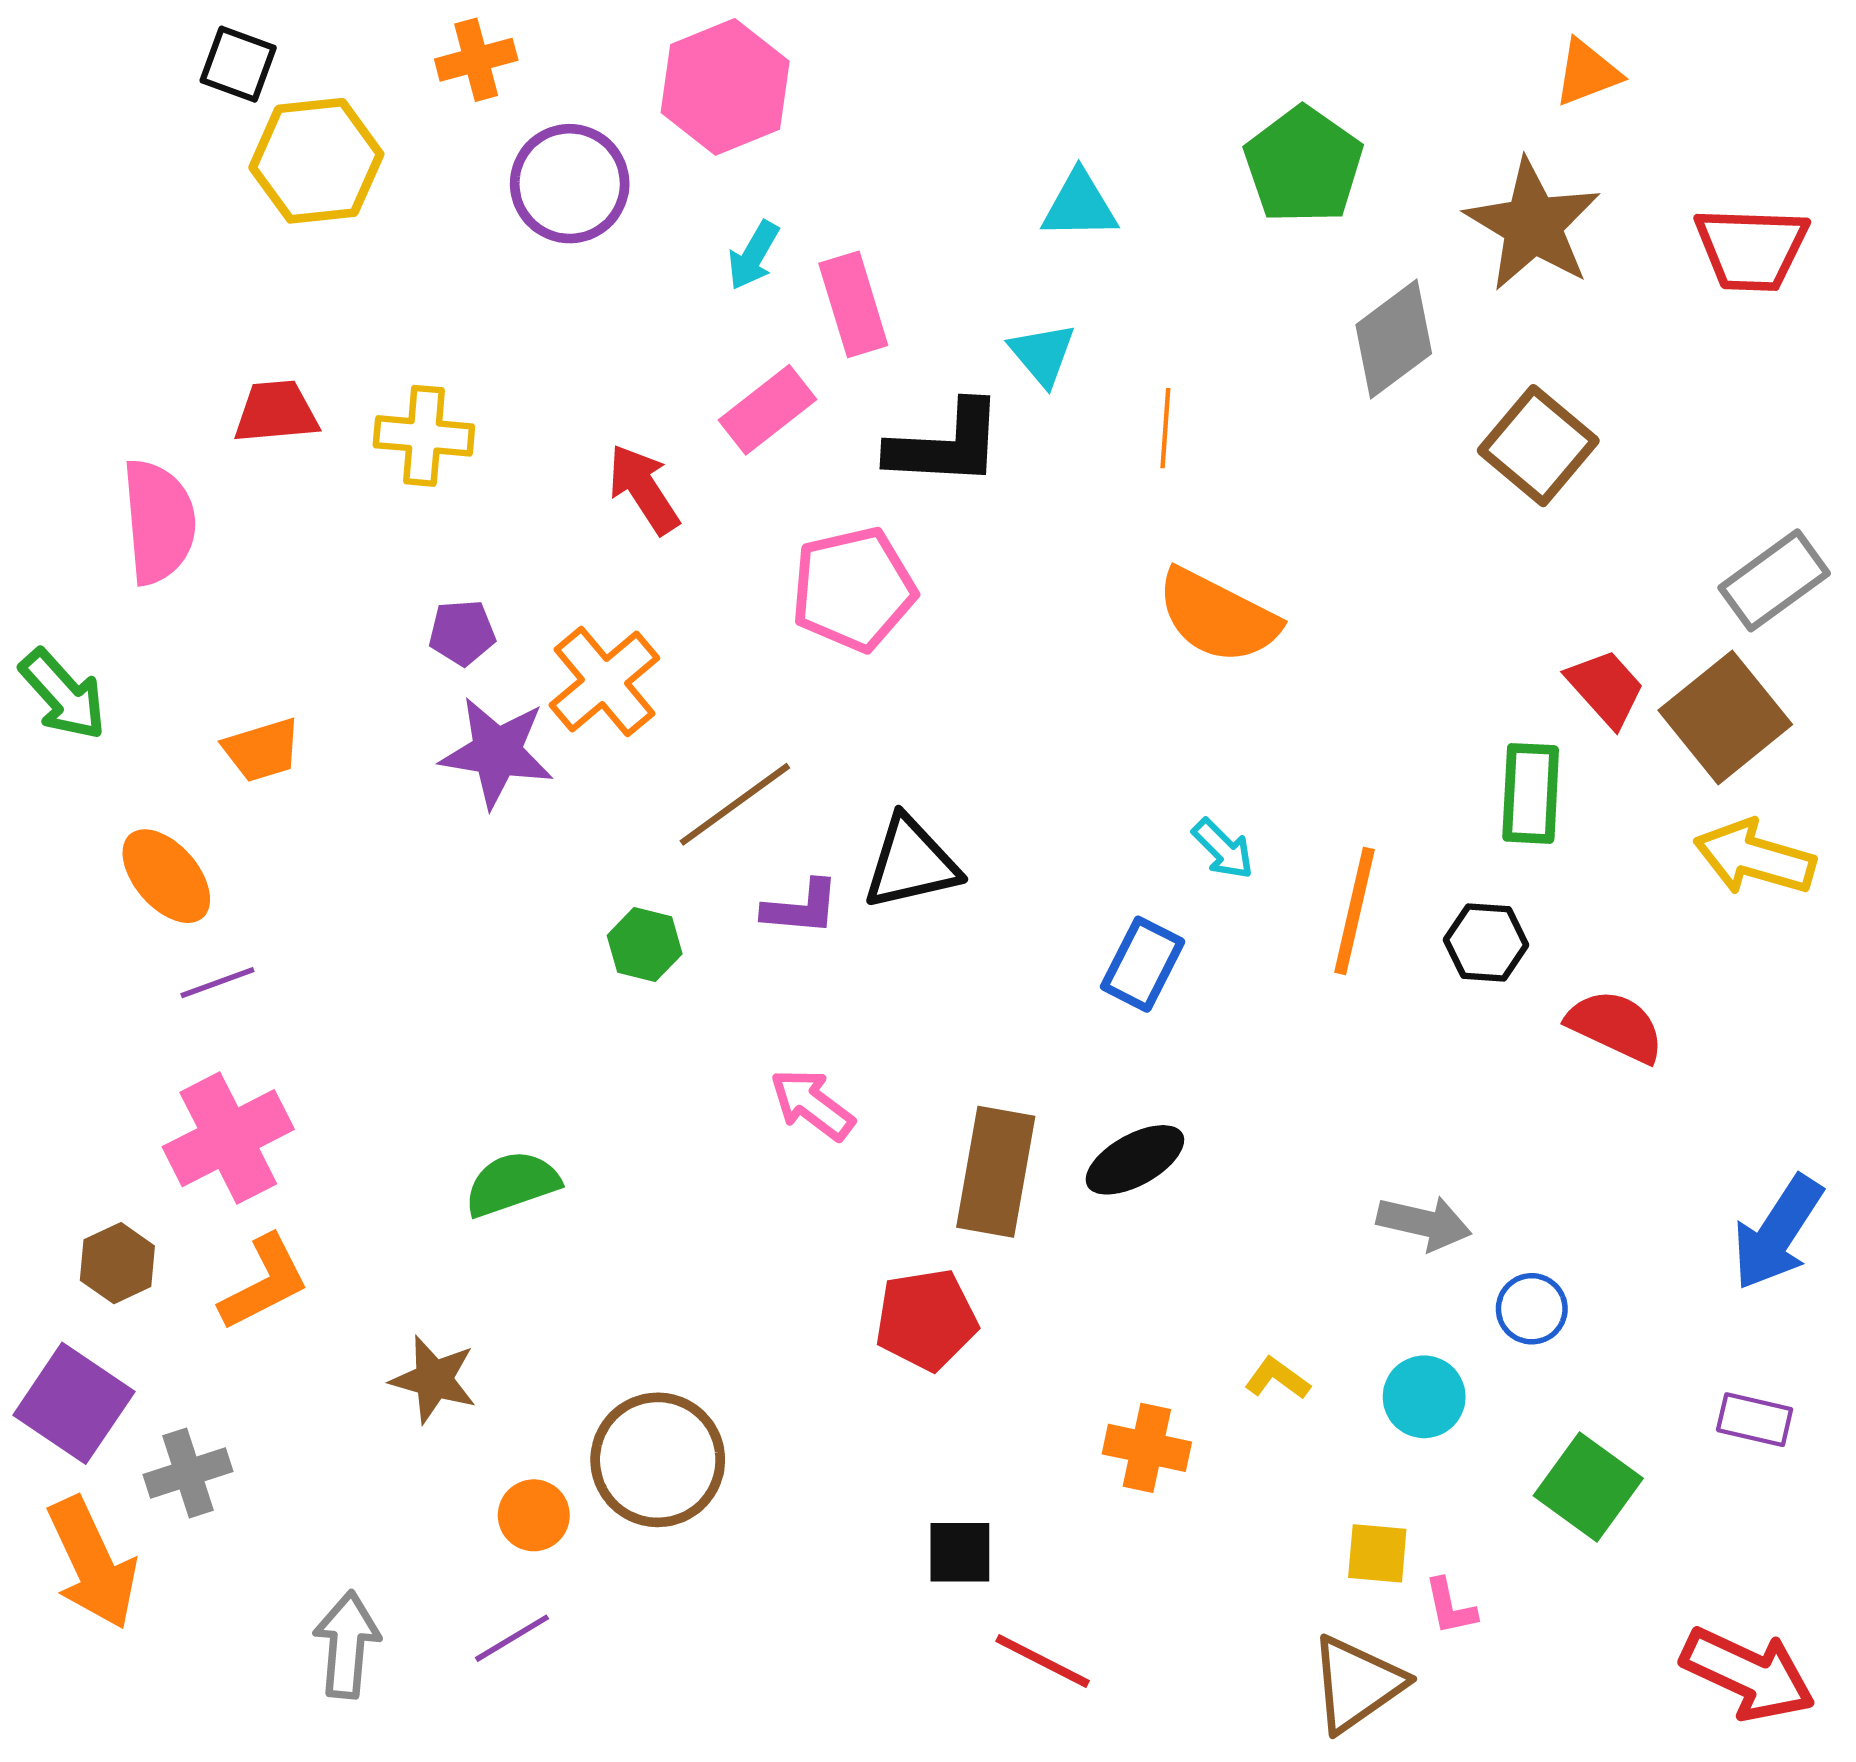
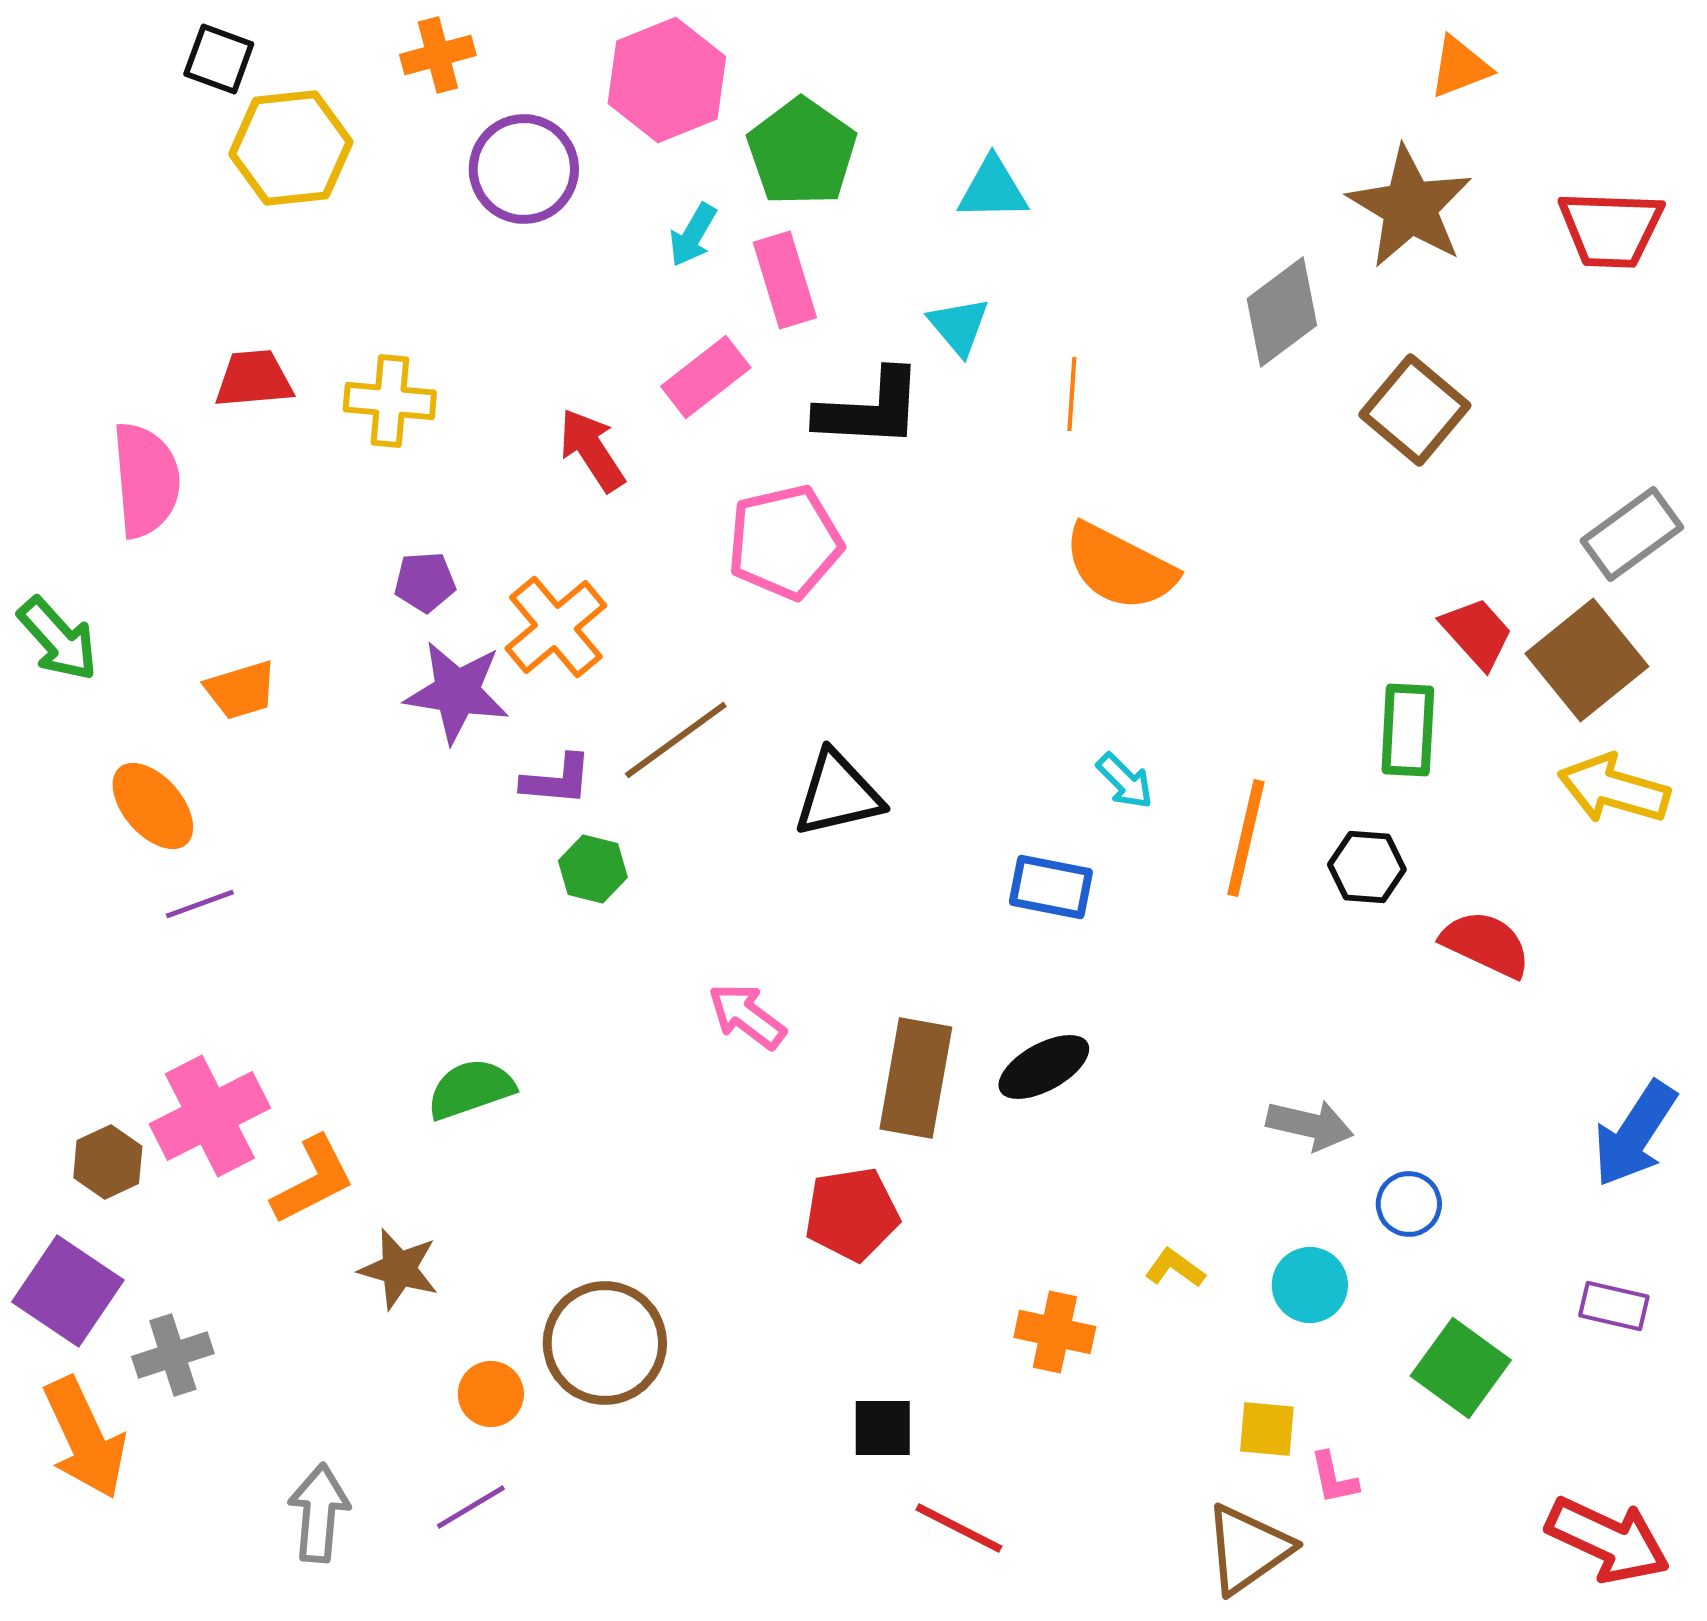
green pentagon: (1303, 165) -> (802, 152), moved
purple L-shape: (801, 908) -> (557, 780), moved
blue rectangle: (1143, 964) -> (1051, 887), turned 74
pink cross: (228, 1138) -> (210, 1116), moved
orange L-shape: (264, 1283) -> (313, 1180), moved

